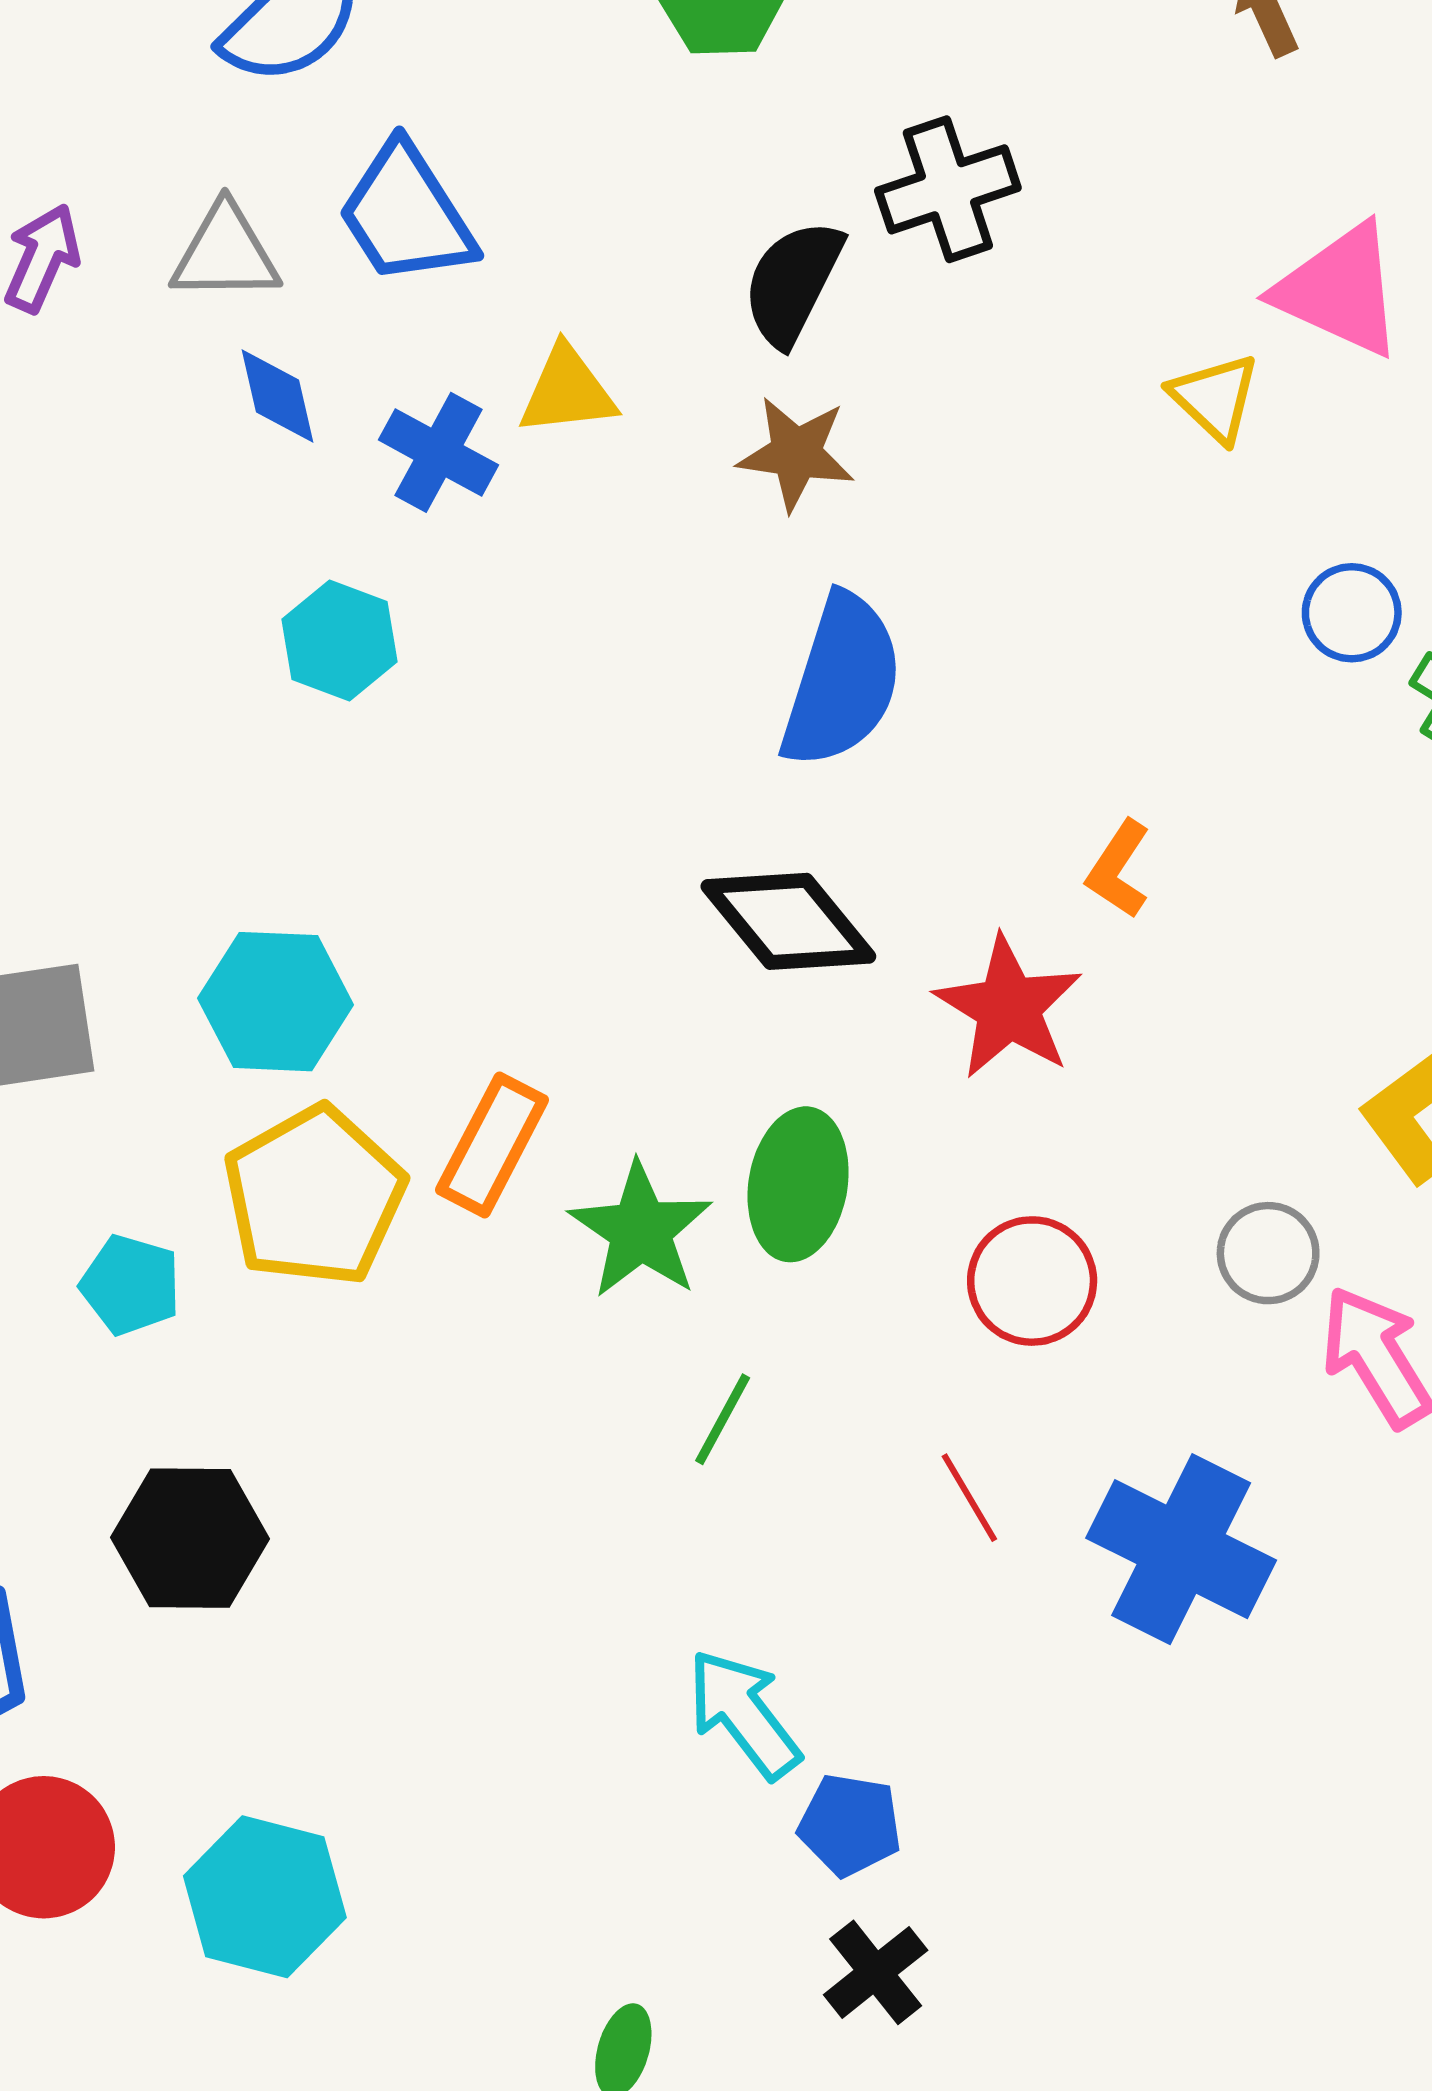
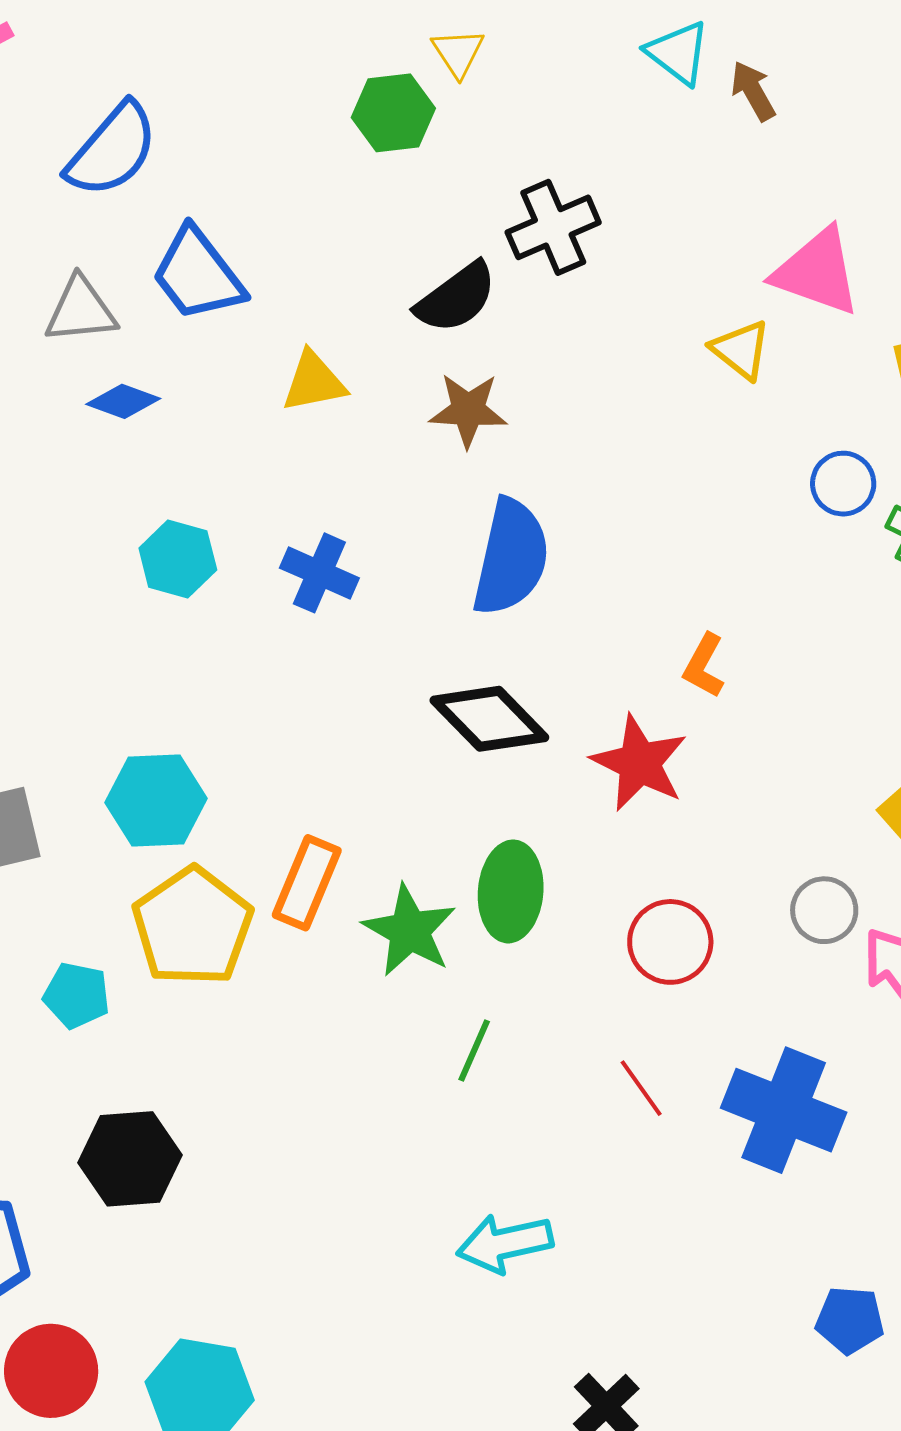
black semicircle: (793, 283) -> (456, 298), turned -148
blue diamond: (278, 396) -> (123, 401), turned -52
blue cross: (439, 452) -> (319, 573), moved
cyan arrow: (744, 1714) -> (505, 1243), turned -60
blue pentagon: (850, 1825) -> (850, 1320), moved

